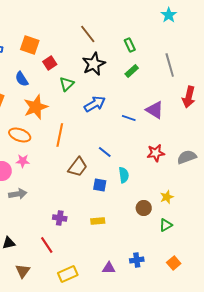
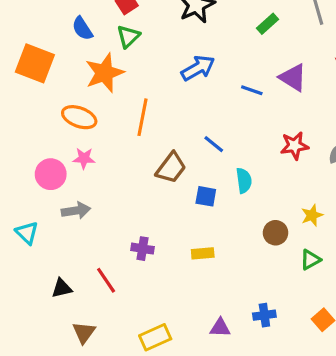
green rectangle: (132, 71) -> (268, 24), moved
green triangle: (67, 84) -> (128, 36), moved
red line: (47, 245) -> (106, 280), moved

